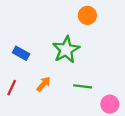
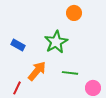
orange arrow: (44, 84) -> (37, 71), size x1.5
red line: (12, 88) -> (17, 88), moved

